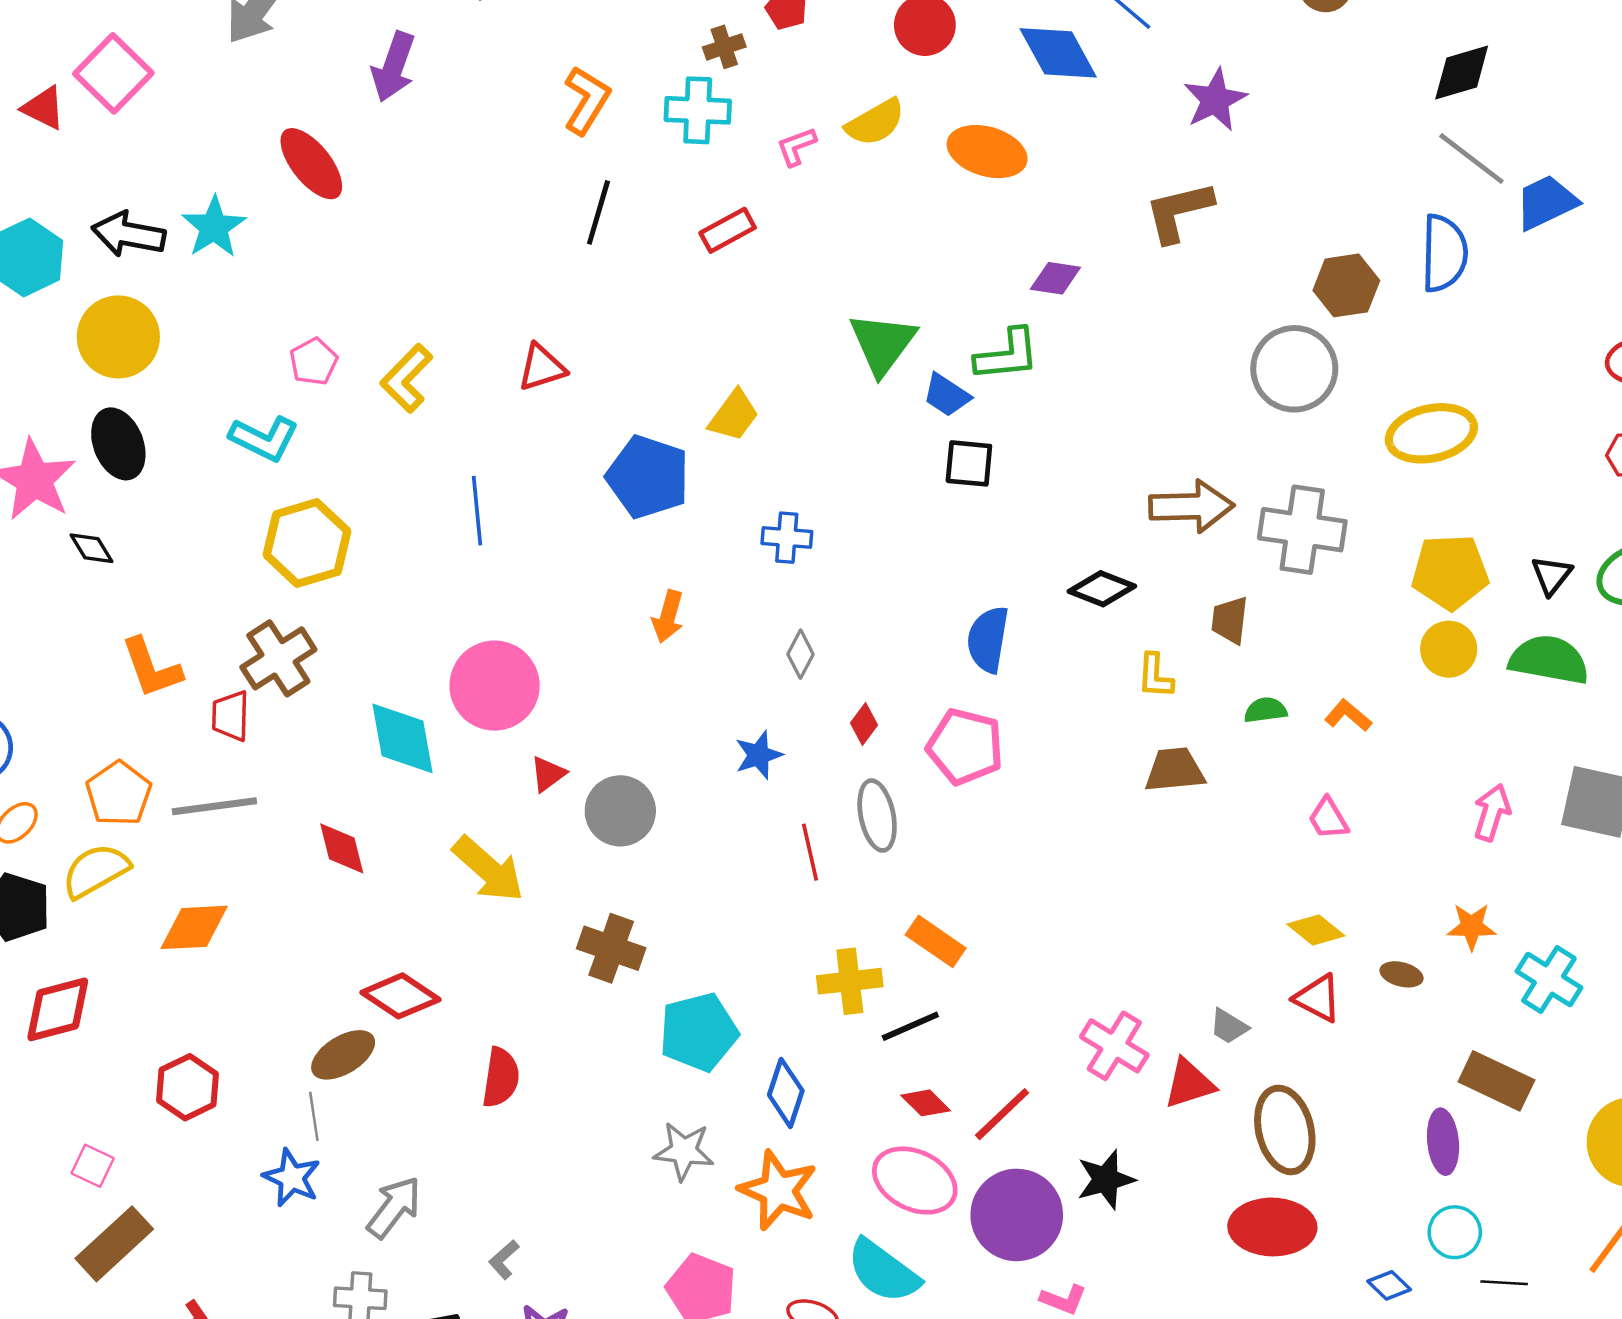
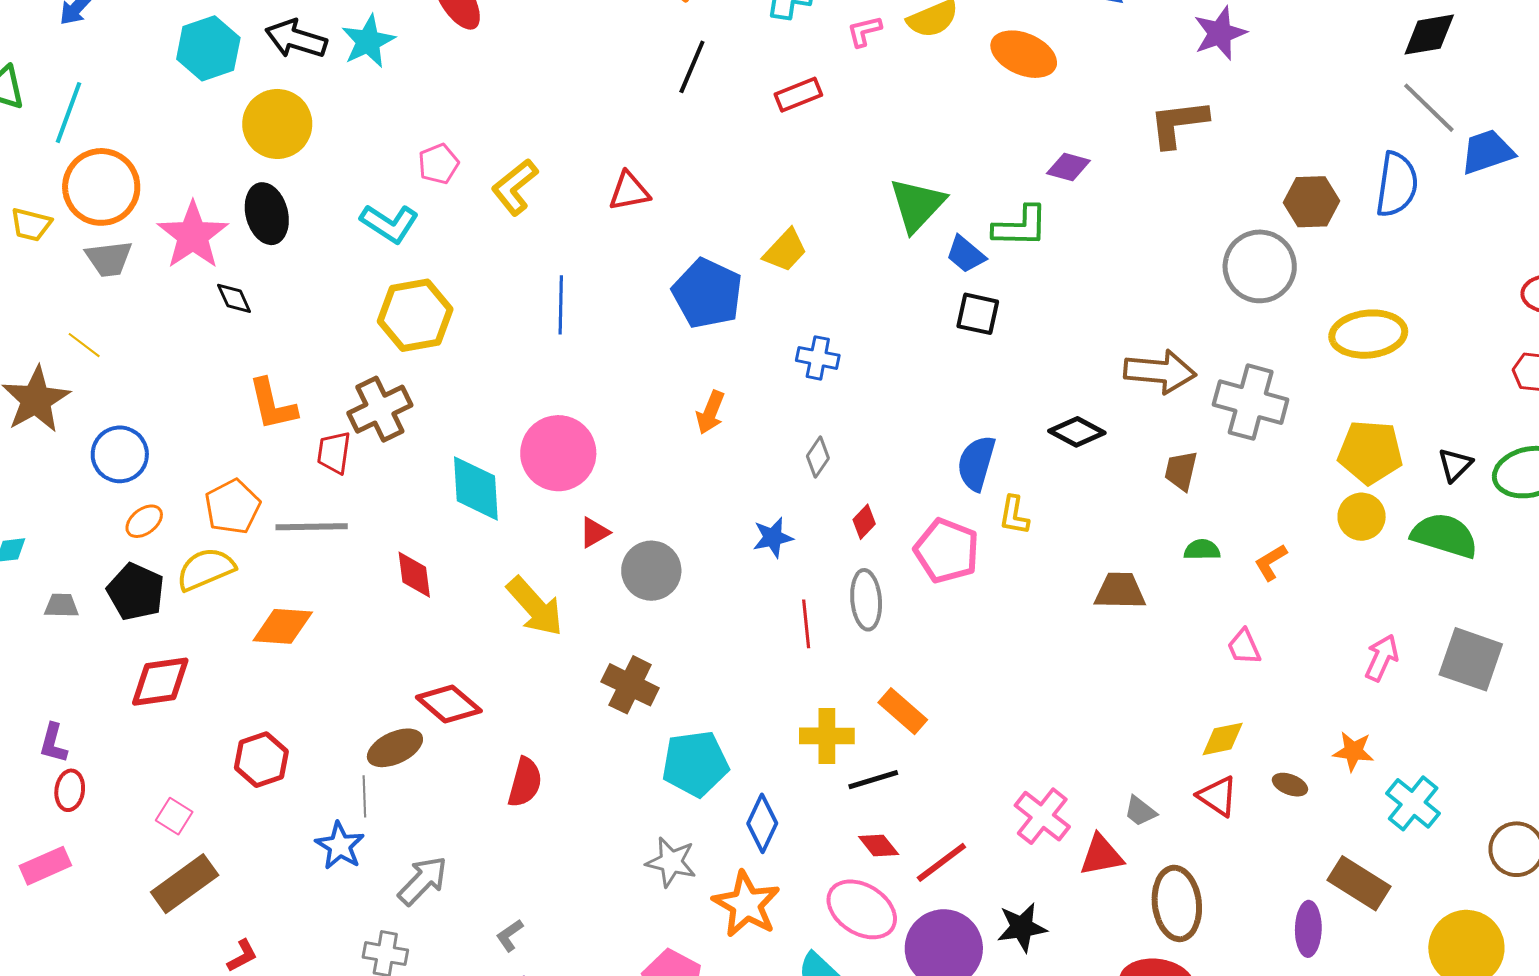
yellow L-shape: (1155, 676) -> (1014, 515), moved
orange L-shape: (1348, 715) -> (1271, 562), turned -78
yellow diamond: (1316, 930) -> (1223, 739), turned -57

